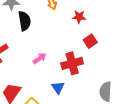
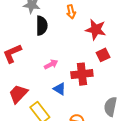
red star: (79, 17) -> (96, 30), size x1.5
blue triangle: (58, 88) -> (60, 89), moved, turned -32

